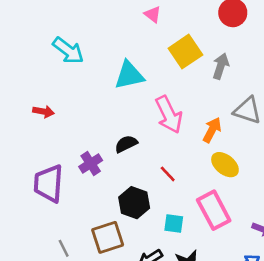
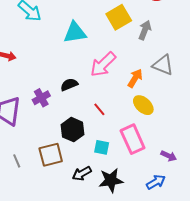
pink arrow: (169, 115) -> (103, 64), turned 68

